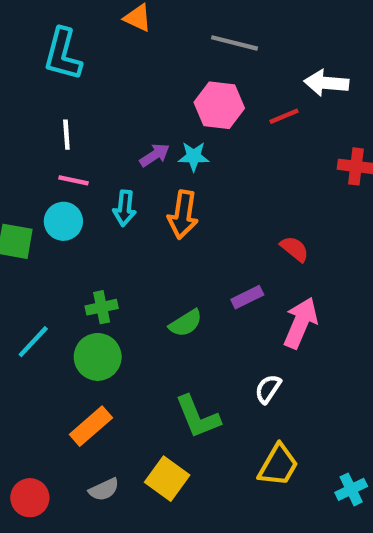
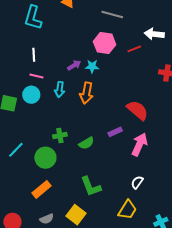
red semicircle: (294, 249) -> (138, 110), size x1.6
green cross: (102, 307) -> (60, 136), moved
white semicircle: (268, 389) -> (137, 182), moved

